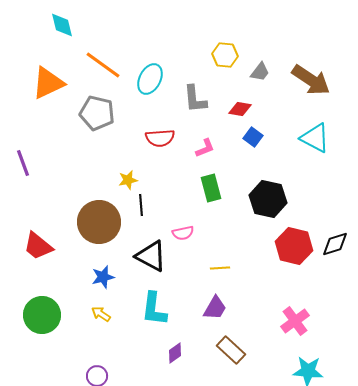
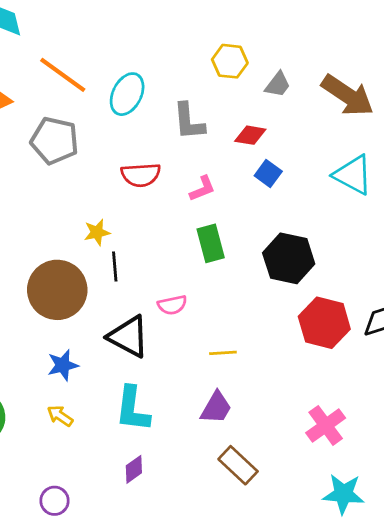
purple diamond: (175, 353) -> (134, 469), moved

